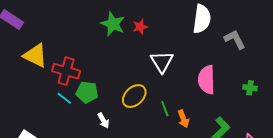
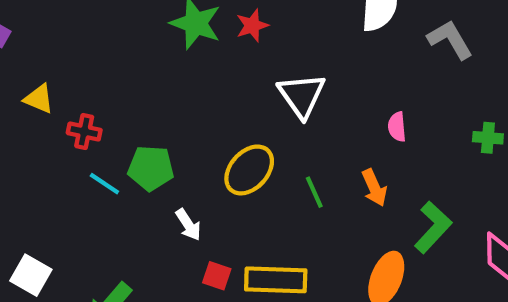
yellow triangle: (35, 55) -> (39, 99), size x0.6
red cross: (66, 71) -> (84, 131), moved, size x0.6
pink semicircle: (207, 80) -> (397, 127), size x0.5
orange arrow: (183, 119) -> (374, 188), moved

